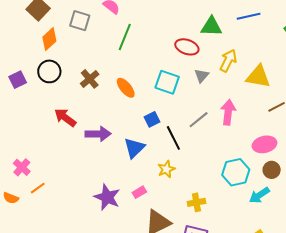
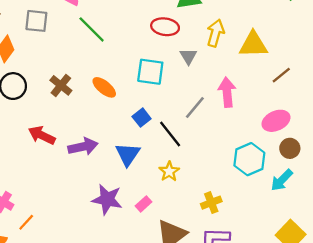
green line: (125, 37) -> (92, 29), turned -56
purple star: (107, 197) -> (107, 199), moved

